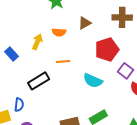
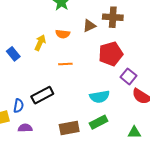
brown cross: (122, 17) -> (113, 17), moved
black rectangle: (39, 81) -> (42, 95), moved
cyan semicircle: (93, 81) -> (100, 97), moved, turned -36

